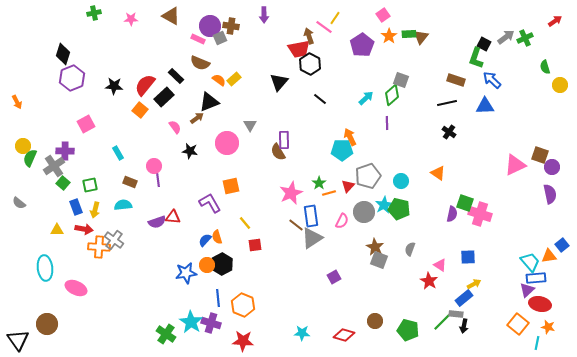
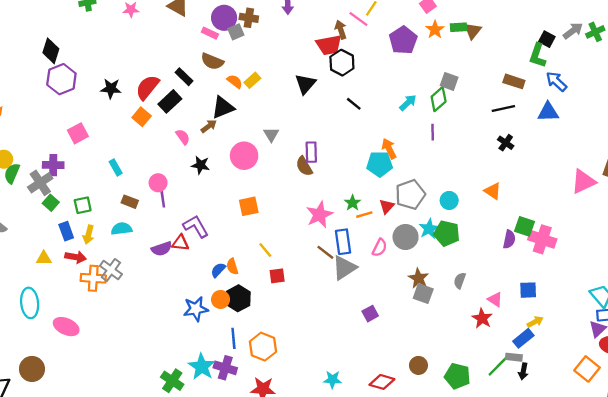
purple L-shape: (210, 203) -> (196, 226), moved

